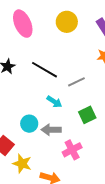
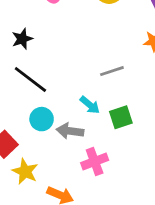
black line: (45, 70) -> (30, 79), moved
cyan arrow: (54, 102) -> (90, 105), moved

